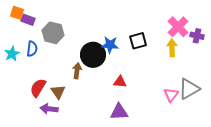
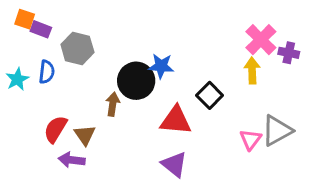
black square: (138, 41) -> (210, 95), moved, turned -30
red triangle: (120, 82) -> (176, 120), size x1.6
purple triangle: (119, 112) -> (174, 164), turned 42

